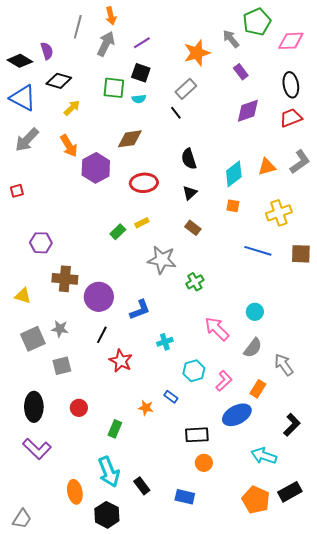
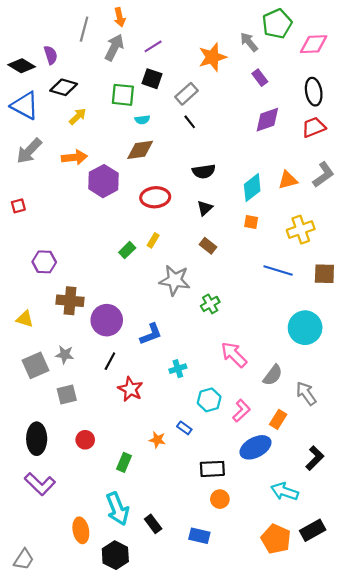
gray rectangle: (186, 89) -> (186, 94), moved
cyan semicircle: (139, 99) -> (142, 120), moved
orange arrow: (69, 146) -> (74, 157), turned -65
black semicircle: (189, 159) -> (204, 171), turned -80
yellow rectangle: (142, 223) -> (153, 240), turned -32
cyan circle: (255, 312) -> (305, 328), moved, size x1.8

